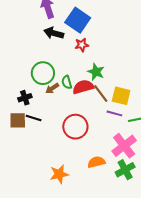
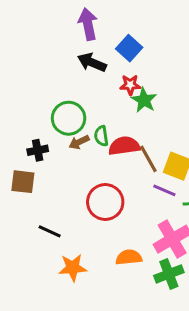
blue square: (78, 20) -> (129, 48), size x0.7
green star: (96, 72) -> (144, 100), moved
black line: (34, 118) -> (50, 231), moved

